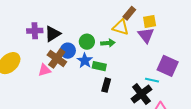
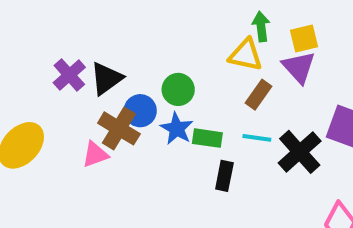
brown rectangle: (129, 13) -> (259, 95), moved
purple cross: (35, 31) -> (69, 75), turned -35
green arrow: (108, 43) -> (261, 27), moved, turned -88
cyan line: (152, 80) -> (257, 138), moved
black cross: (141, 94) -> (300, 152), moved

